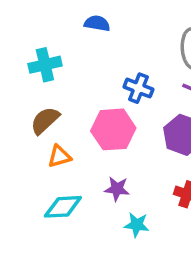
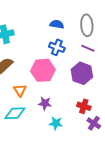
blue semicircle: (97, 23) -> (57, 24), moved
orange triangle: (59, 156) -> (20, 90), moved, turned -48

